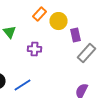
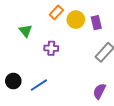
purple rectangle: (76, 35) -> (96, 23), moved

